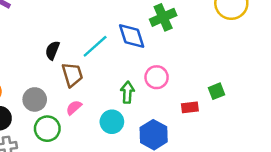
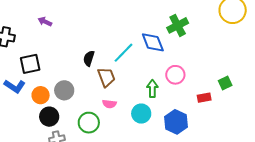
gray circle: (35, 99) -> (64, 90), moved
pink semicircle: (74, 108) -> (109, 104), turned -128

